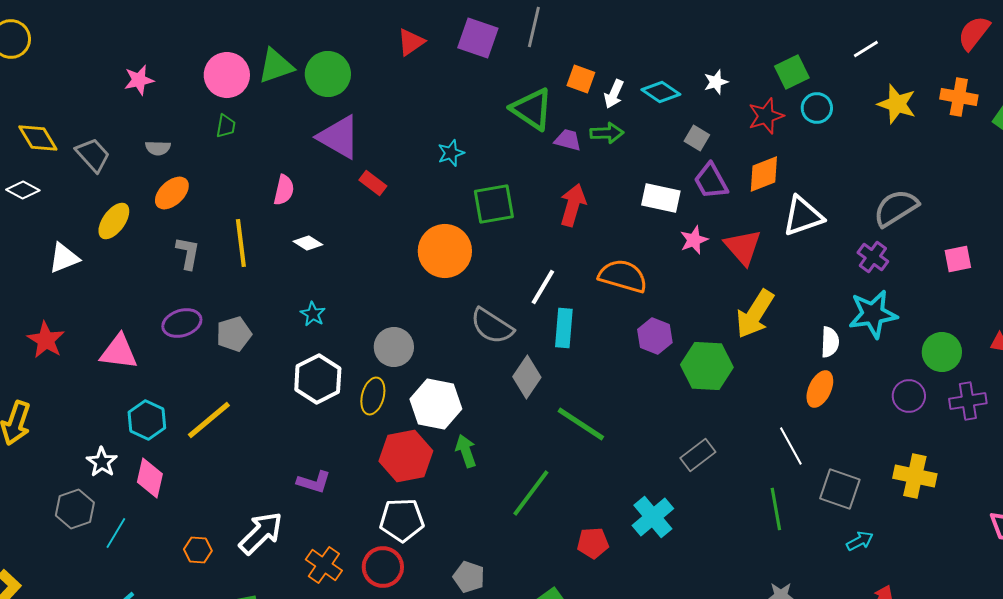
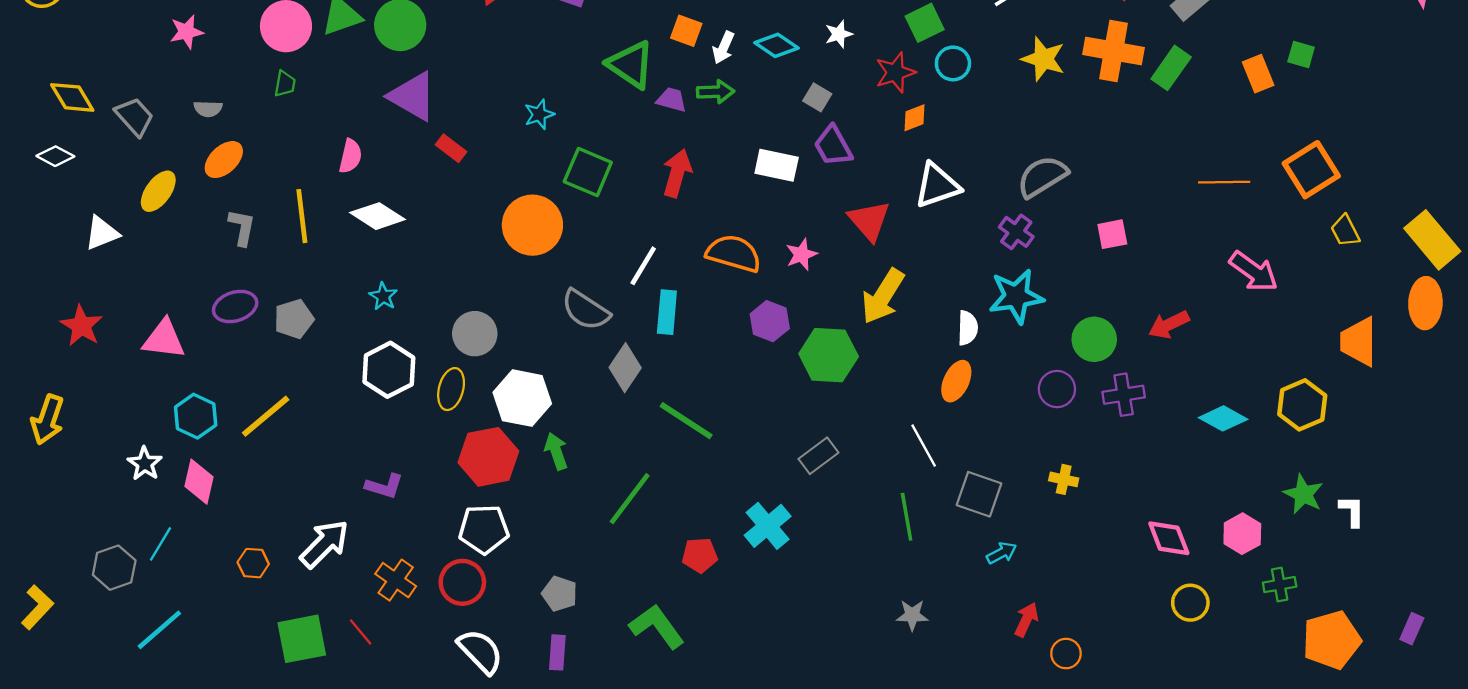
orange cross: (959, 97) -> (1113, 51), size x1.4
orange diamond: (764, 174) -> (914, 118), moved, size x0.7
green square: (494, 204) -> (588, 172), turned 33
pink star: (694, 240) -> (801, 255), moved
white diamond: (308, 243) -> (378, 216), size x1.6
yellow cross: (915, 476) -> (1064, 479), size x0.6
gray hexagon: (75, 509) -> (114, 568), moved

